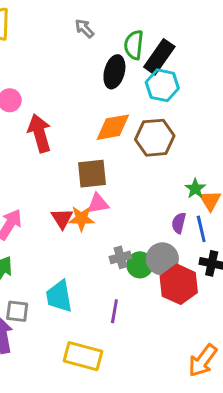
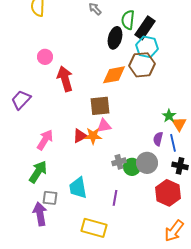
brown hexagon: (155, 138) -> (142, 65), moved
red triangle: (62, 218) -> (80, 136), turned 35
red hexagon: (179, 284) -> (168, 193), moved

